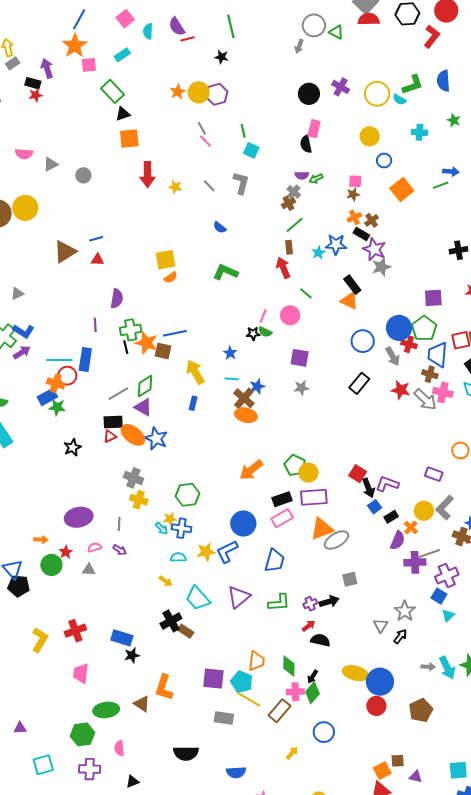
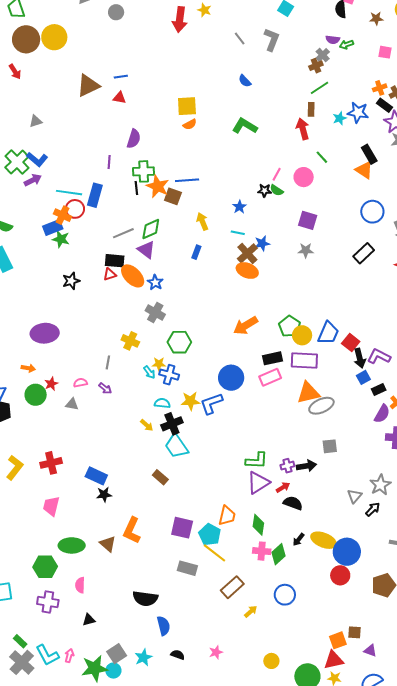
yellow star: (175, 187) -> (204, 10), moved
brown star: (353, 194) -> (376, 18), moved
yellow arrow: (195, 372) -> (202, 221), size x0.7
blue star: (156, 439) -> (155, 282), size x0.7
gray cross: (133, 478) -> (155, 312), moved
purple ellipse: (79, 517) -> (45, 333), moved
blue trapezoid: (275, 561) -> (328, 333), moved
purple triangle: (239, 597) -> (258, 483), moved
black cross: (171, 621) -> (172, 424), moved
black arrow: (313, 677) -> (299, 539), moved
brown rectangle: (279, 711) -> (232, 587), moved
blue semicircle: (236, 772) -> (164, 626), moved, turned -108

